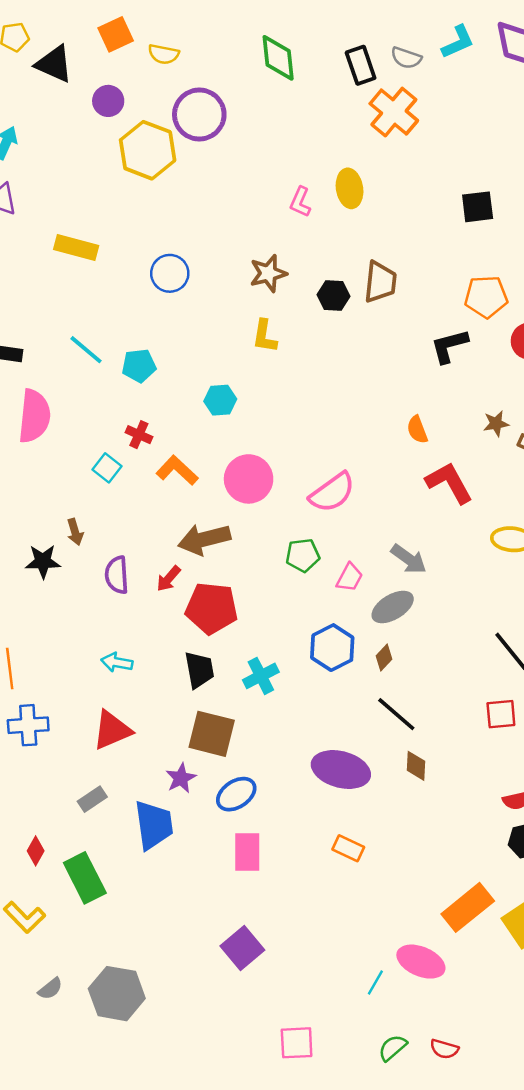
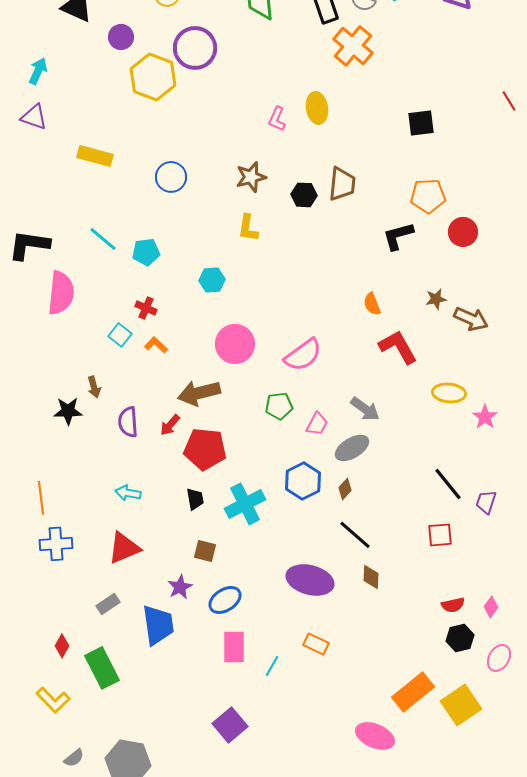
orange L-shape: (177, 470) -> (156, 345), moved, size x0.7
black trapezoid: (199, 670) -> (195, 499), size x0.7
cyan cross: (261, 676) -> (245, 504), size x1.4
brown square: (212, 734) -> (205, 551), size x0.6
cyan line: (375, 982) -> (272, 666), moved

